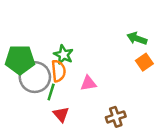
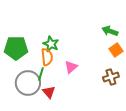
gray circle: (35, 77) -> (28, 83), moved
pink triangle: (88, 83) -> (71, 67), turned -32
brown cross: (116, 117) -> (111, 77), moved

